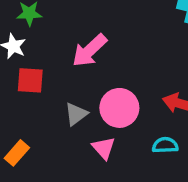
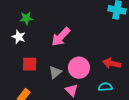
red square: (30, 80) -> (30, 64), moved

